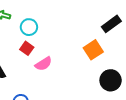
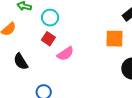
orange square: (93, 50) -> (114, 39), turned 36

